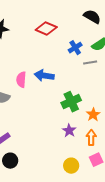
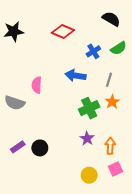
gray line: (90, 63) -> (109, 80), moved, turned -64
blue arrow: (44, 76) -> (76, 76), moved
orange star: (93, 115) -> (112, 102), moved
black circle: (10, 161) -> (40, 148), moved

